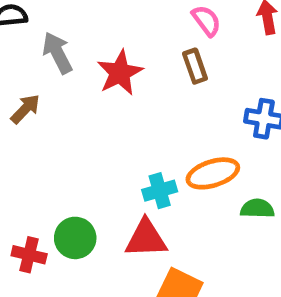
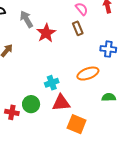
gray arrow: (57, 53) -> (26, 19), moved
cyan cross: (160, 191) -> (52, 83), moved
green semicircle: (257, 209) -> (109, 97), moved

